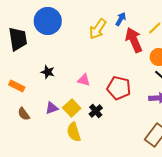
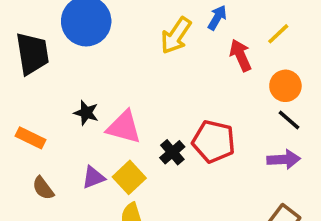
red arrow: (134, 40) -> (241, 55), size x0.7
pink triangle: (84, 80) -> (124, 127), moved, size x1.5
black cross: (96, 111) -> (172, 152), moved

